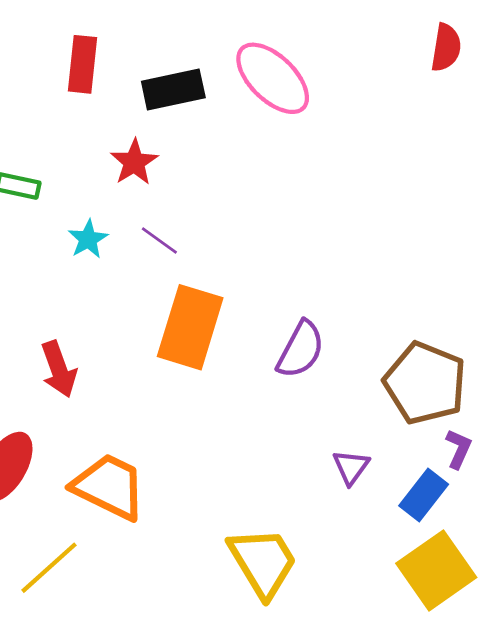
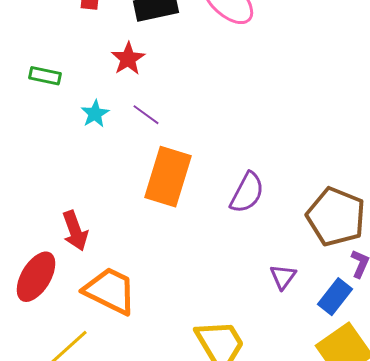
red arrow: (59, 369) -> (75, 231), moved

